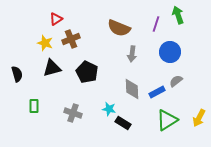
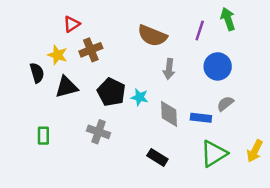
black semicircle: (17, 74) -> (37, 73), moved
blue rectangle: (157, 92) -> (201, 118), turned 35
cyan star: (109, 109) -> (139, 97), moved
gray cross: (73, 113) -> (98, 132), moved

